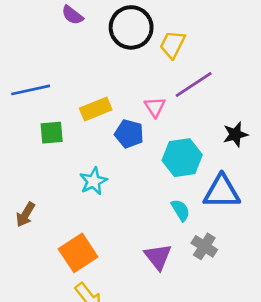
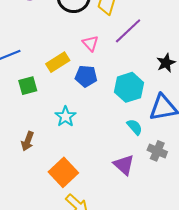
pink triangle: (155, 107) -> (90, 43), moved
brown arrow: (25, 215) -> (28, 141), moved

